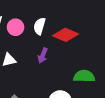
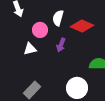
pink circle: (16, 27) -> (40, 30), moved

